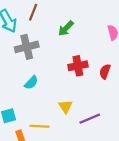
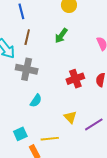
green arrow: (66, 28) -> (61, 36), moved
gray cross: (27, 47) -> (27, 69), turned 35

